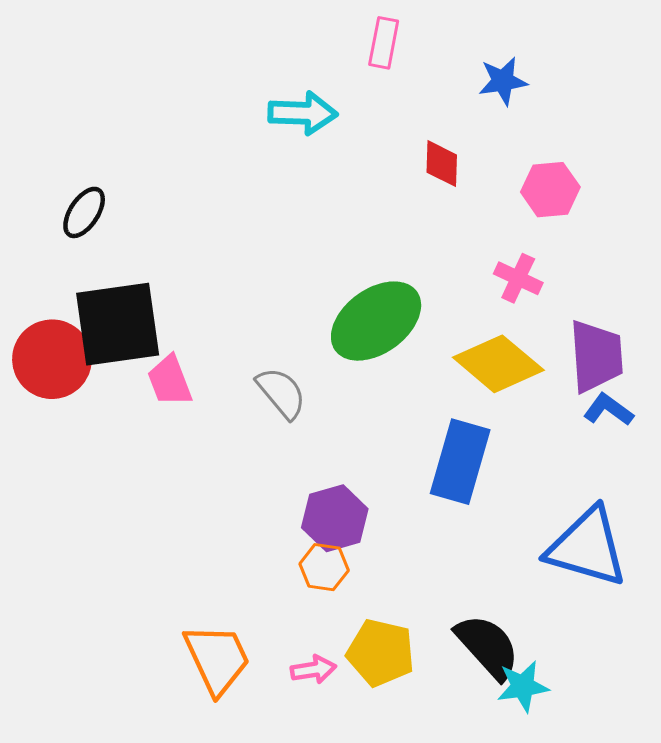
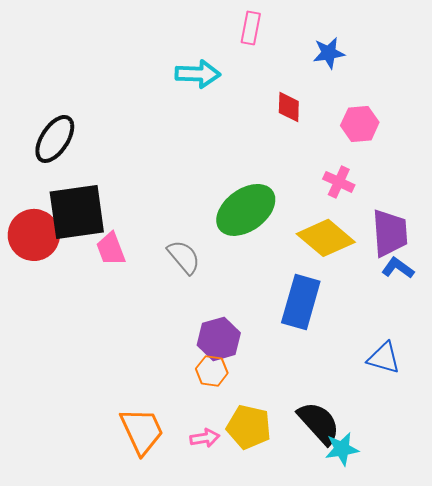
black ellipse: (84, 212) -> (55, 139), size x1.4
blue triangle: (587, 547) -> (384, 358), size x0.6

